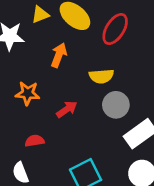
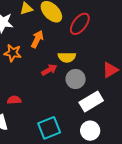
orange star: (28, 93) -> (13, 53), moved
red arrow: (67, 109) -> (49, 70), moved

